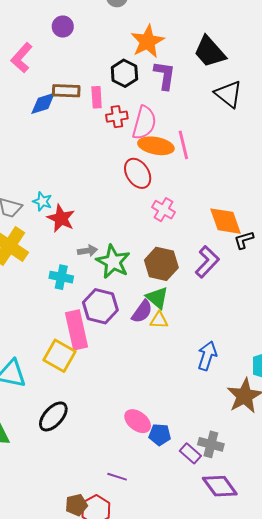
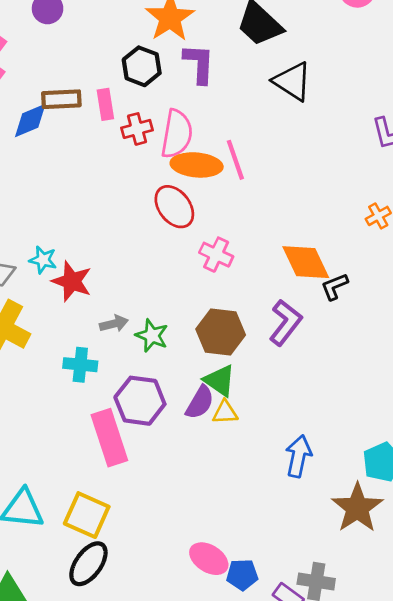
green star: (113, 262) -> (152, 336), size x0.7
yellow square: (59, 356) -> (87, 515), moved

